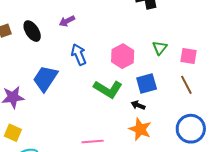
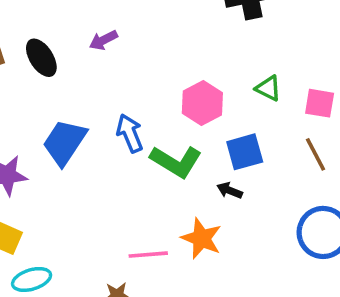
green triangle: (160, 48) -> (268, 88), turned -42
blue arrow: (79, 55) -> (130, 133), moved
orange star: (140, 129) -> (201, 238), moved

